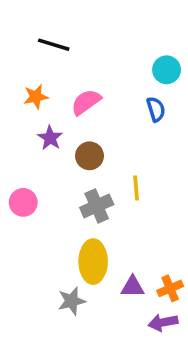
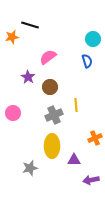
orange star: (36, 97) -> (12, 37), moved
orange cross: (170, 288) -> (95, 138), moved
gray star: (72, 301) -> (30, 168), moved

